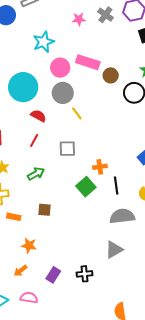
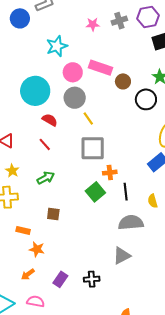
gray cross: (105, 15) -> (119, 21), turned 35
red line: (34, 140) -> (45, 144), turned -72
gray square: (67, 149) -> (93, 148), moved, size x1.5
orange rectangle: (14, 217) -> (23, 230), moved

